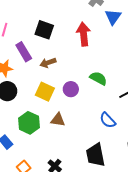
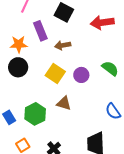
red arrow: (84, 34) -> (102, 23), turned -100
green hexagon: (29, 123) -> (35, 114), moved

